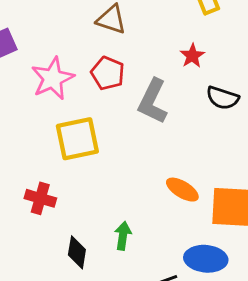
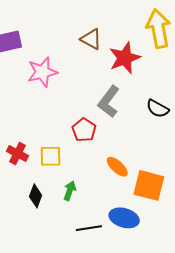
red star: (192, 56) -> (125, 58), moved, size x1.8
red pentagon: (108, 73) -> (84, 130), moved
yellow square: (77, 139) -> (50, 156), moved, size x0.7

